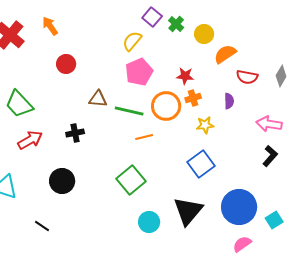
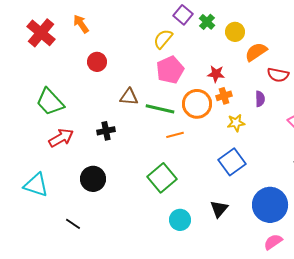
black triangle: (188, 211) -> (219, 209), size x0.6

